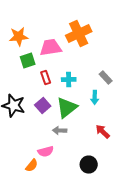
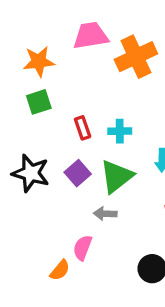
pink trapezoid: (51, 48) -> (91, 36), moved
green square: (28, 60) -> (39, 102), moved
pink semicircle: (46, 152) -> (83, 248), turned 126

